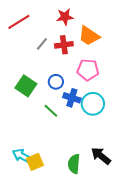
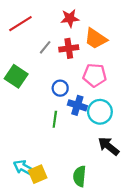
green square: (26, 86) -> (16, 76), moved
green line: (51, 111) -> (55, 119), turned 56
black arrow: (101, 156) -> (109, 146), moved

